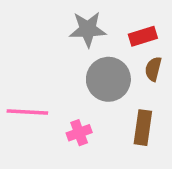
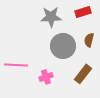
red rectangle: (143, 36) -> (83, 12), moved
brown rectangle: (143, 128) -> (83, 74), turned 30

